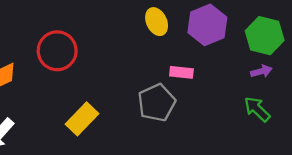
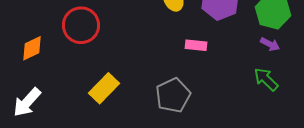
purple arrow: (261, 71) -> (270, 44), turned 42
gray pentagon: (157, 103) -> (173, 95), moved

